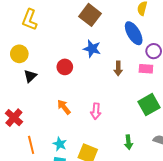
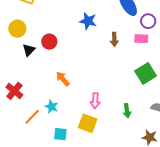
red circle: (65, 67) -> (49, 42), moved
pink arrow: (96, 111) -> (95, 101), moved
cyan star: (60, 144) -> (51, 107), moved
orange line: (31, 145) -> (32, 117), turned 60

